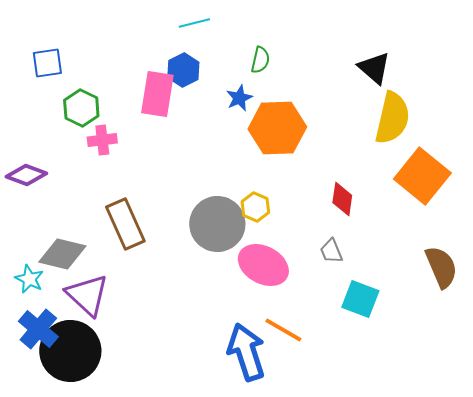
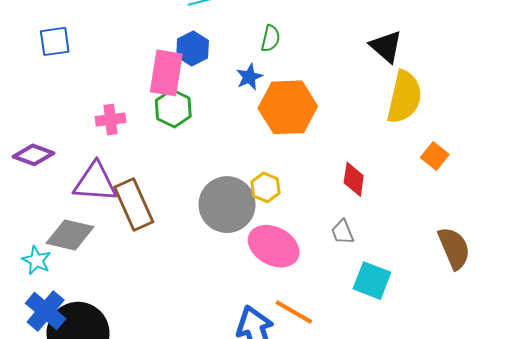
green hexagon: (81, 108) -> (173, 108), moved
orange square: (422, 176) -> (435, 156), size x0.5
purple triangle: (87, 295) -> (95, 182), moved, turned -39

